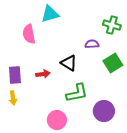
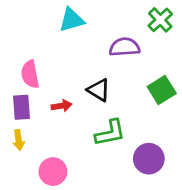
green cross: (112, 25) -> (160, 20), moved, turned 30
pink semicircle: (29, 34) -> (30, 74), moved
purple semicircle: (92, 44) -> (124, 47), moved, size x1.5
pink circle: (57, 120) -> (53, 172), moved

